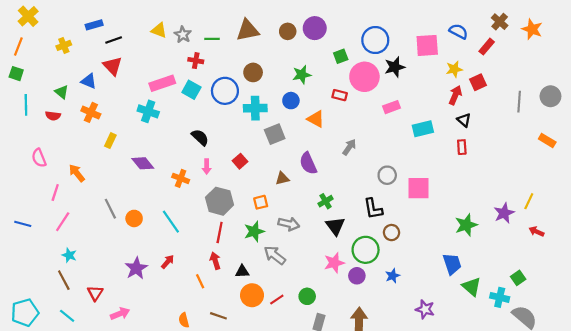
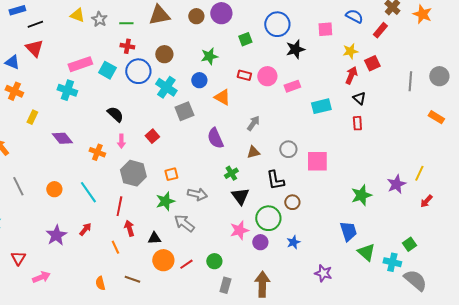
pink square: (427, 45) -> (325, 29), size x0.7
red cross: (196, 61) -> (127, 46), moved
pink circle: (364, 77) -> (267, 76), moved, size x0.7
cyan cross: (255, 108) -> (166, 87), turned 35
brown triangle: (282, 178) -> (253, 152), moved
gray line: (110, 209) -> (18, 186), moved
red arrow: (536, 231) -> (426, 201), turned -72
red line: (220, 233) -> (119, 206), moved

